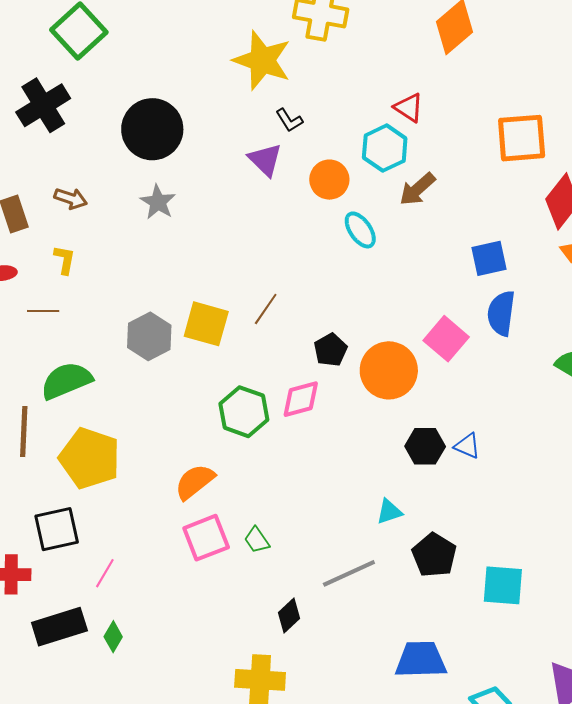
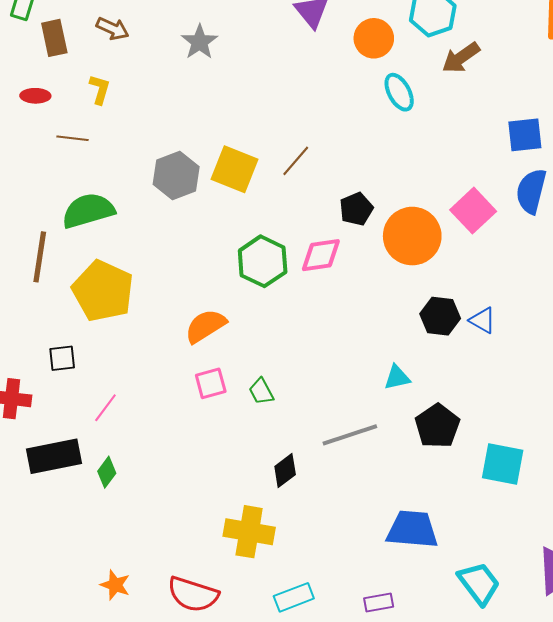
black square: (57, 529) -> (62, 358), size x0.6
pink square: (206, 538) -> (211, 383), size x0.7

